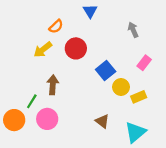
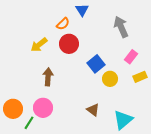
orange semicircle: (56, 26) -> (63, 24), moved
gray arrow: (133, 30) -> (121, 27), size x1.5
yellow rectangle: (139, 97) -> (140, 77), moved
green line: (32, 101) -> (29, 123), moved

